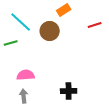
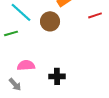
black cross: (69, 91) -> (57, 76), moved
gray arrow: (24, 96) -> (15, 84), moved, turned 144

